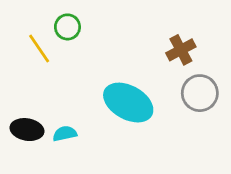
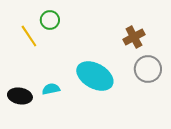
cyan semicircle: (65, 134) -> (51, 89), moved

